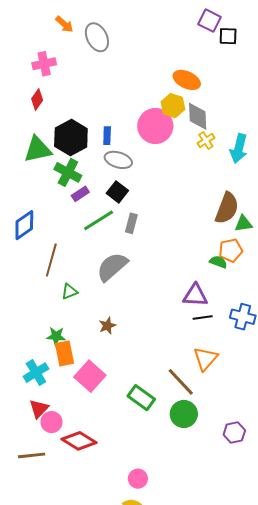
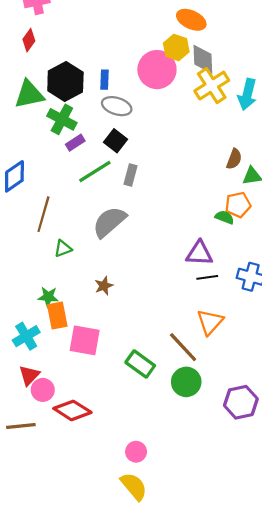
yellow cross: (206, 141) -> (212, 86), size x1.8
brown semicircle: (227, 208) -> (234, 159), size x0.6
pink square: (90, 376) -> (85, 340), turned -32
purple hexagon: (234, 432) -> (241, 402), size x1.4

